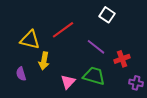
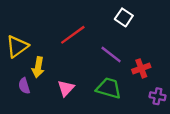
yellow triangle: (30, 40) -> (17, 46), moved, turned -50
yellow arrow: (44, 61) -> (38, 67), moved
pink triangle: (68, 82) -> (66, 88), moved

